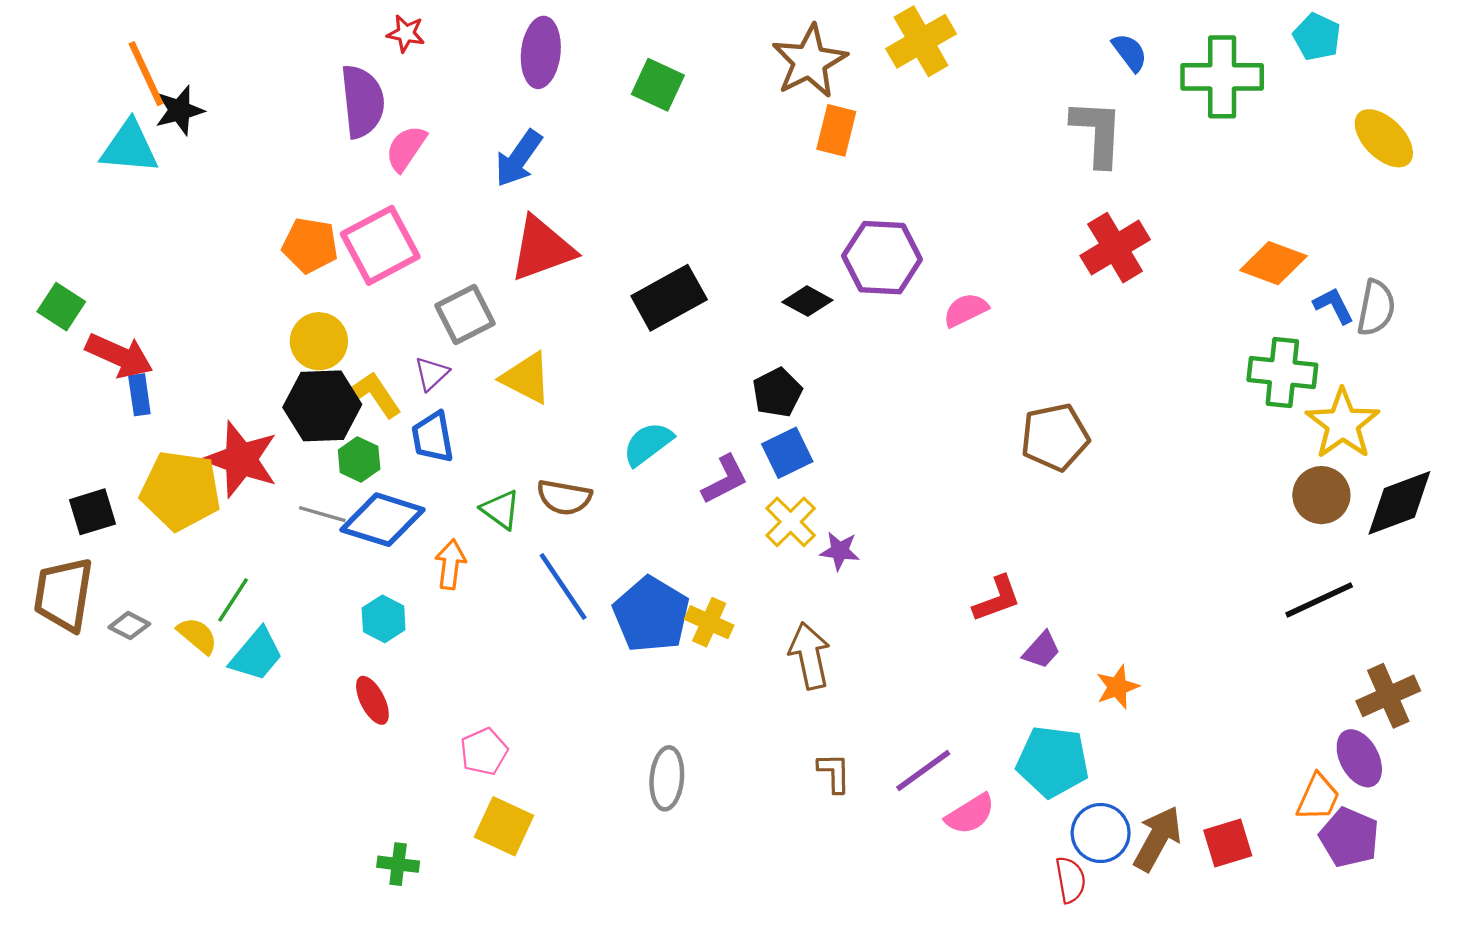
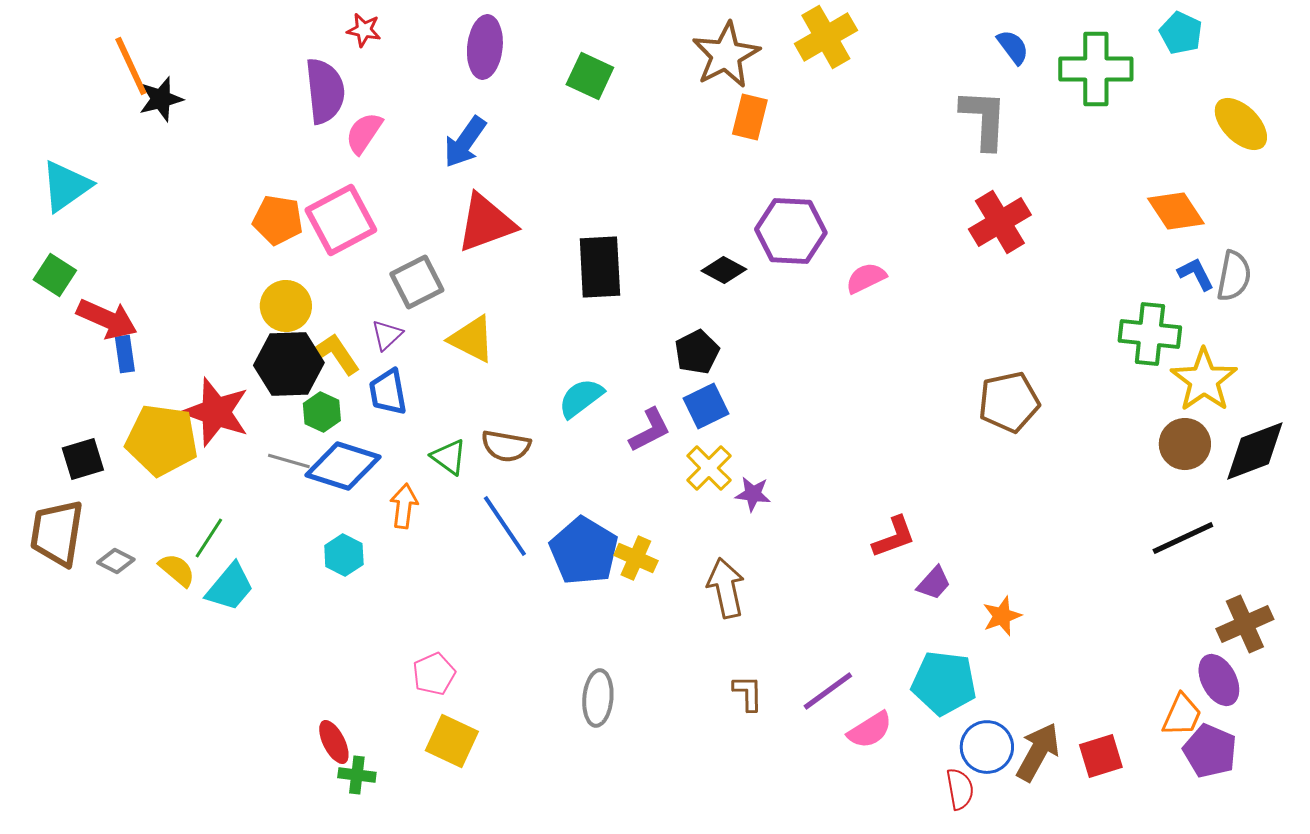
cyan triangle: (129, 147) -> (66, 186), moved, turned -40
orange diamond: (1273, 263) -> (1176, 211), moved, turned 36
black rectangle: (669, 298) -> (600, 267), turned -64
brown pentagon: (1055, 437) -> (1009, 402), moved
red ellipse: (372, 700) -> (334, 742), moved

